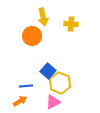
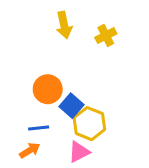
yellow cross: (71, 24) -> (106, 36), turned -32
orange circle: (32, 36) -> (48, 89), moved

